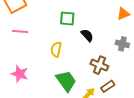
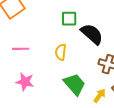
pink line: (20, 32) -> (21, 49), moved
black semicircle: (87, 35) -> (92, 34), size x1.6

